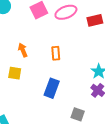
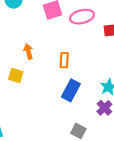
blue rectangle: (52, 88) -> (71, 90), moved

